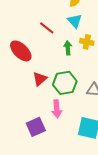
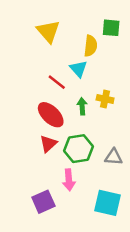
cyan triangle: (75, 21) -> (78, 69), moved
red ellipse: (21, 51) -> (51, 115), moved

